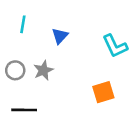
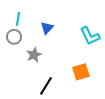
gray circle: (15, 70) -> (14, 37), moved
black line: (24, 110) -> (46, 86), moved, turned -60

